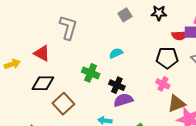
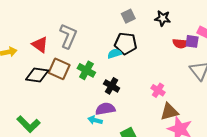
gray L-shape: (68, 28) -> (68, 36), moved
black pentagon: (167, 58) -> (126, 43), moved
purple semicircle: (123, 100) -> (105, 109), moved
brown square: (63, 104) -> (59, 69), moved, turned -30

